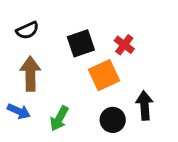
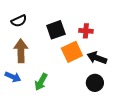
red cross: (124, 45) -> (86, 31), turned -32
black arrow: (144, 105) -> (97, 58), moved, turned -66
black circle: (113, 120) -> (95, 83), moved

